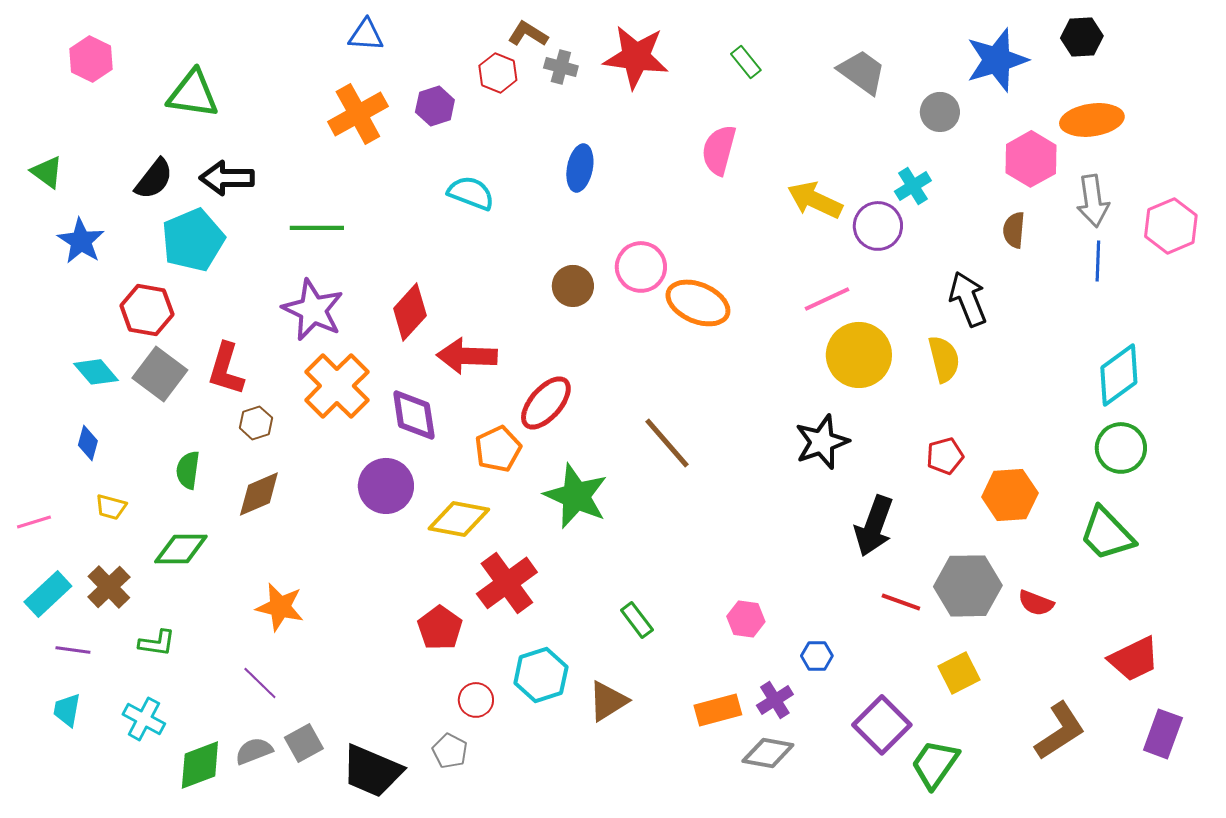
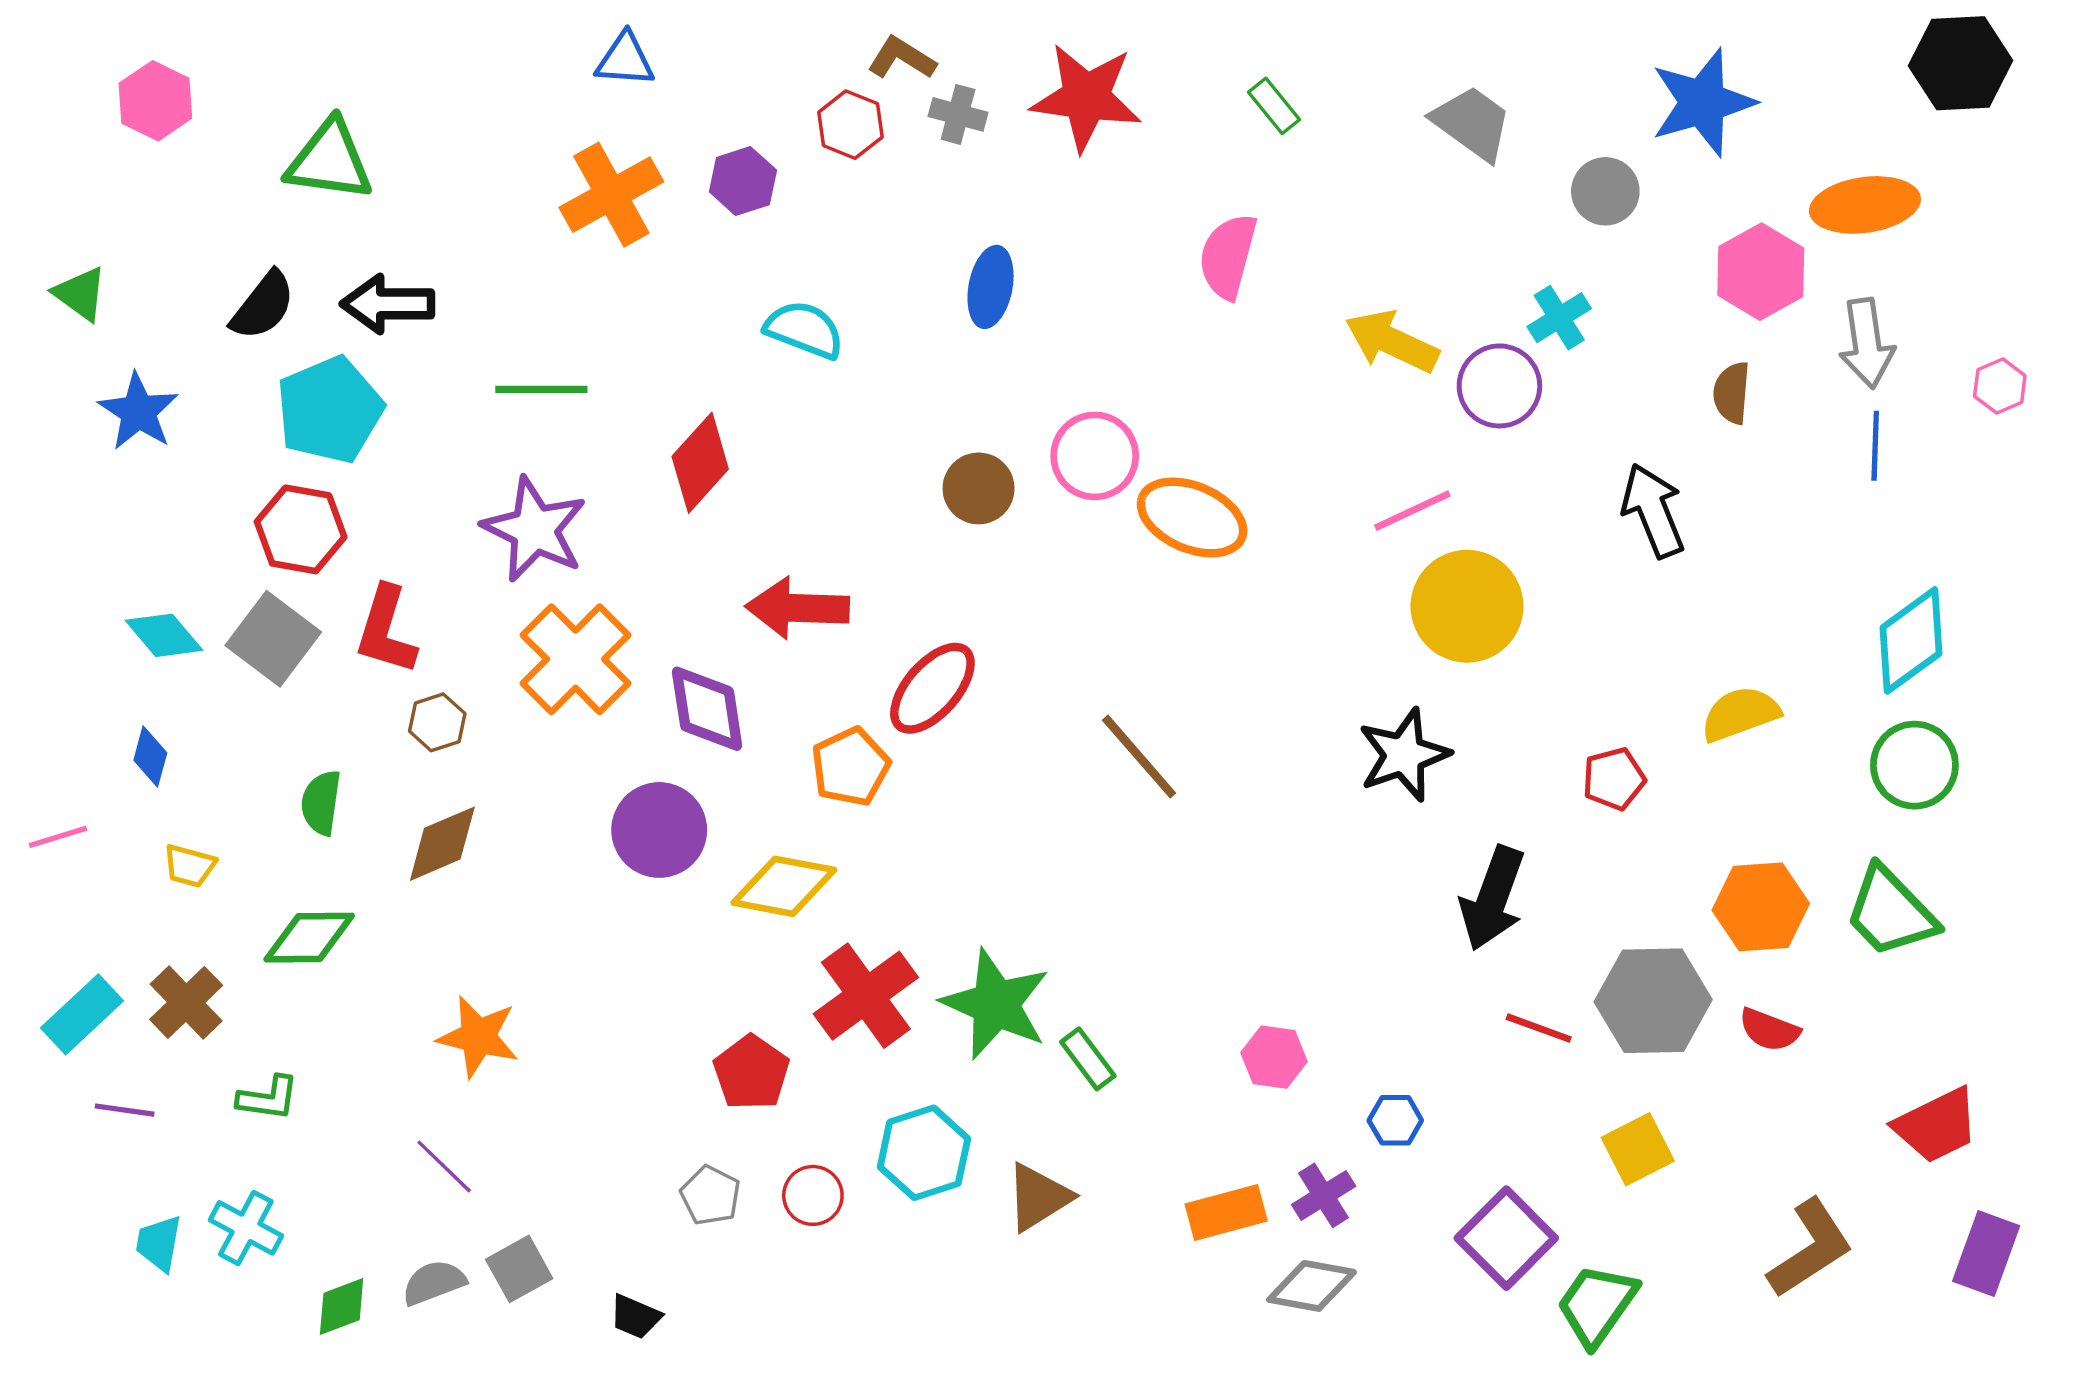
black hexagon: (1082, 37) -> (1961, 63), moved, size x1.4
pink hexagon: (1171, 226) -> (2000, 386), size x0.6
red hexagon: (147, 310) -> (301, 529), moved
red diamond: (410, 312) -> (700, 463), moved
yellow semicircle: (944, 359) -> (1740, 714), moved, turned -96
orange hexagon: (1010, 495) -> (1761, 907), moved
green star: (576, 496) -> (996, 1004), moved
pink line: (34, 522) -> (58, 837), moved
cyan trapezoid: (67, 710) -> (159, 1243), moved
gray pentagon: (450, 751) -> (710, 1195), moved
green diamond: (200, 765) -> (342, 1306), size x0.7
black trapezoid: (372, 771) -> (635, 1317), size x0.5

